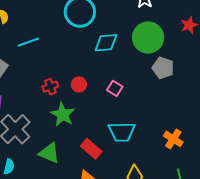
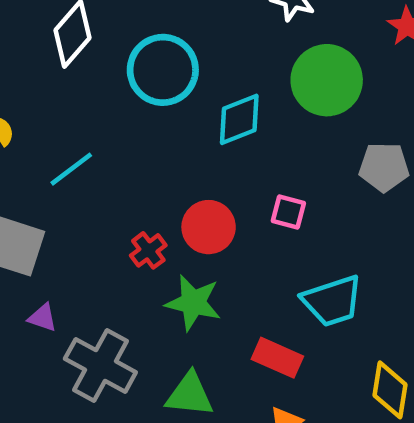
gray pentagon: (163, 68) -> (384, 167), moved
red circle: (79, 84) -> (209, 227), size x1.5

